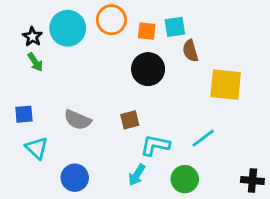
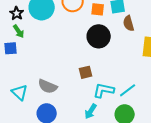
blue square: (24, 114) -> (11, 48), moved
gray semicircle: (78, 120) -> (48, 86), moved
cyan line: (203, 138) -> (128, 90), moved

